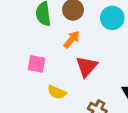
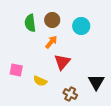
pink square: (37, 64) -> (16, 70), moved

